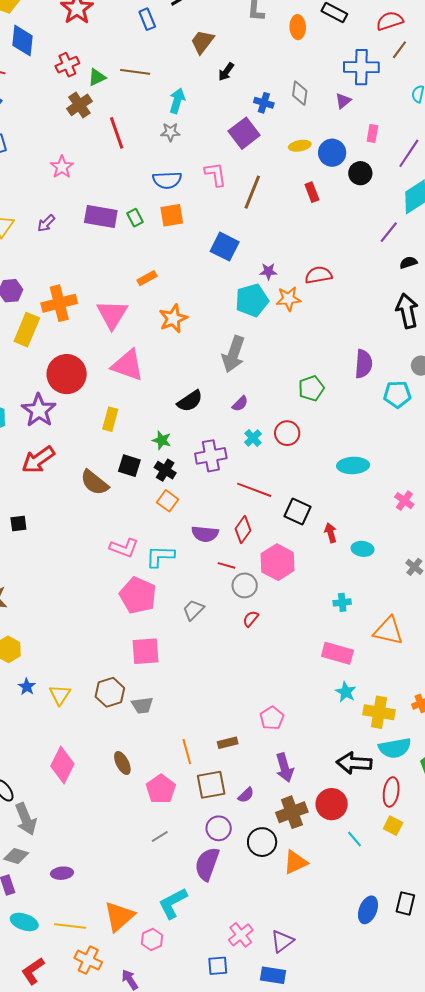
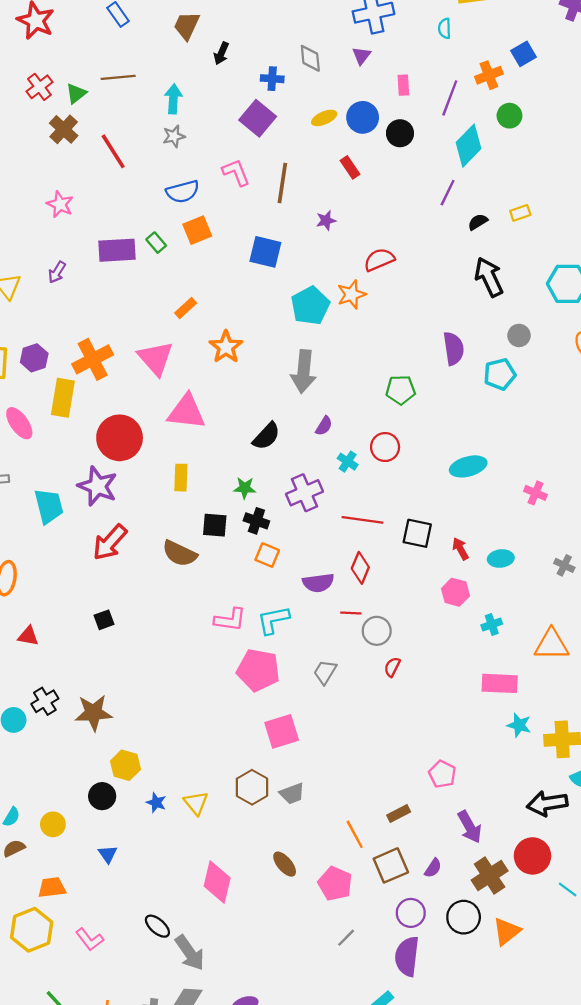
purple star: (268, 271) -> (326, 220), moved
green pentagon: (311, 388) -> (401, 390), turned 30
pink hexagon: (278, 562) -> (455, 592), moved, size x0.7

